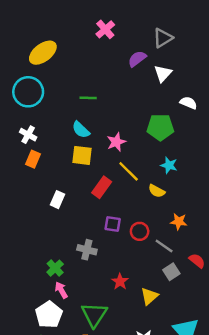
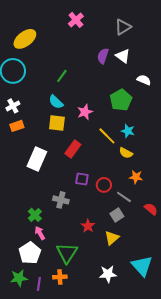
purple semicircle: (137, 59) -> (103, 56), moved, turned -35
white triangle: (163, 73) -> (123, 56), turned -35
green line: (88, 98) -> (62, 76), turned -56
green pentagon: (160, 127) -> (121, 100), turned -30
white cross: (28, 135) -> (13, 106), turned 32
orange rectangle: (33, 159) -> (17, 126), turned 48
yellow line: (129, 171) -> (107, 136), moved
yellow semicircle: (157, 191) -> (126, 153), moved
white rectangle: (58, 200) -> (37, 159), size x1.6
gray square: (171, 272) -> (117, 215), moved

